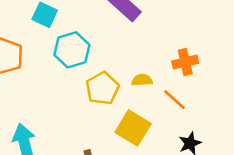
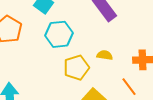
yellow semicircle: (142, 80) -> (105, 55), moved

